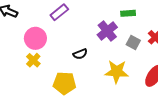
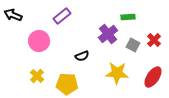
yellow cross: (33, 60) -> (37, 76), moved

